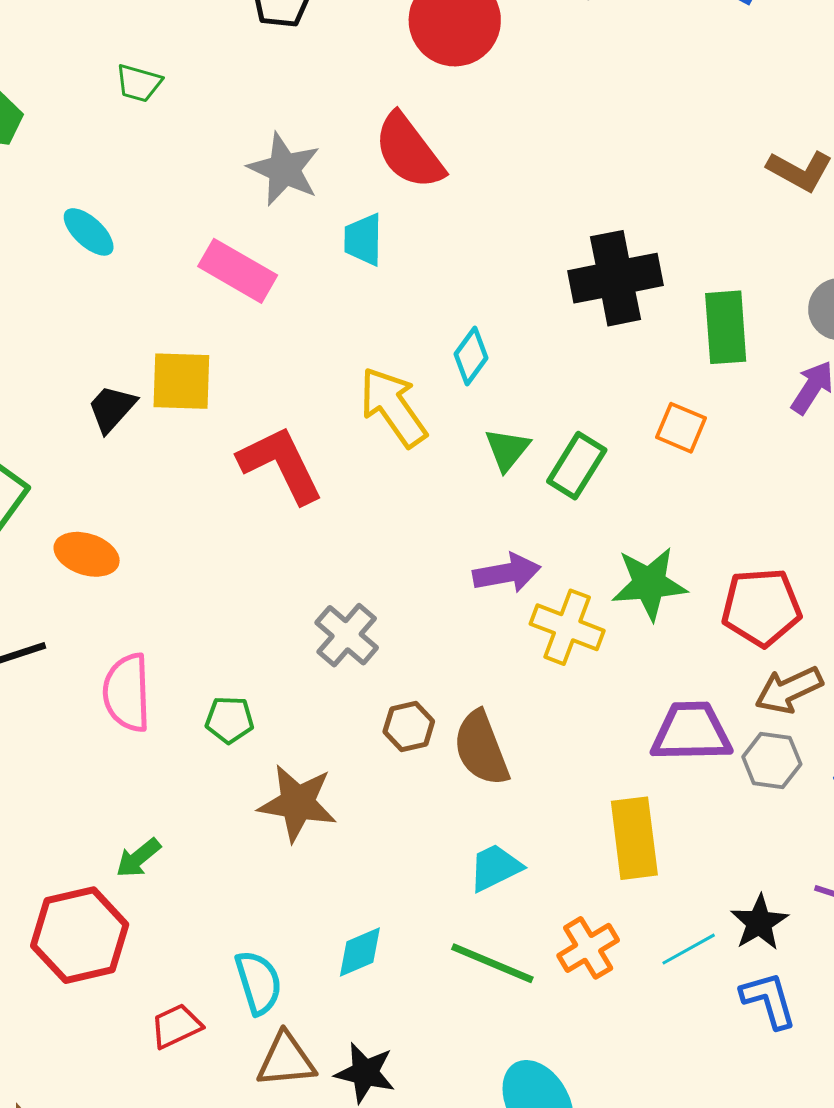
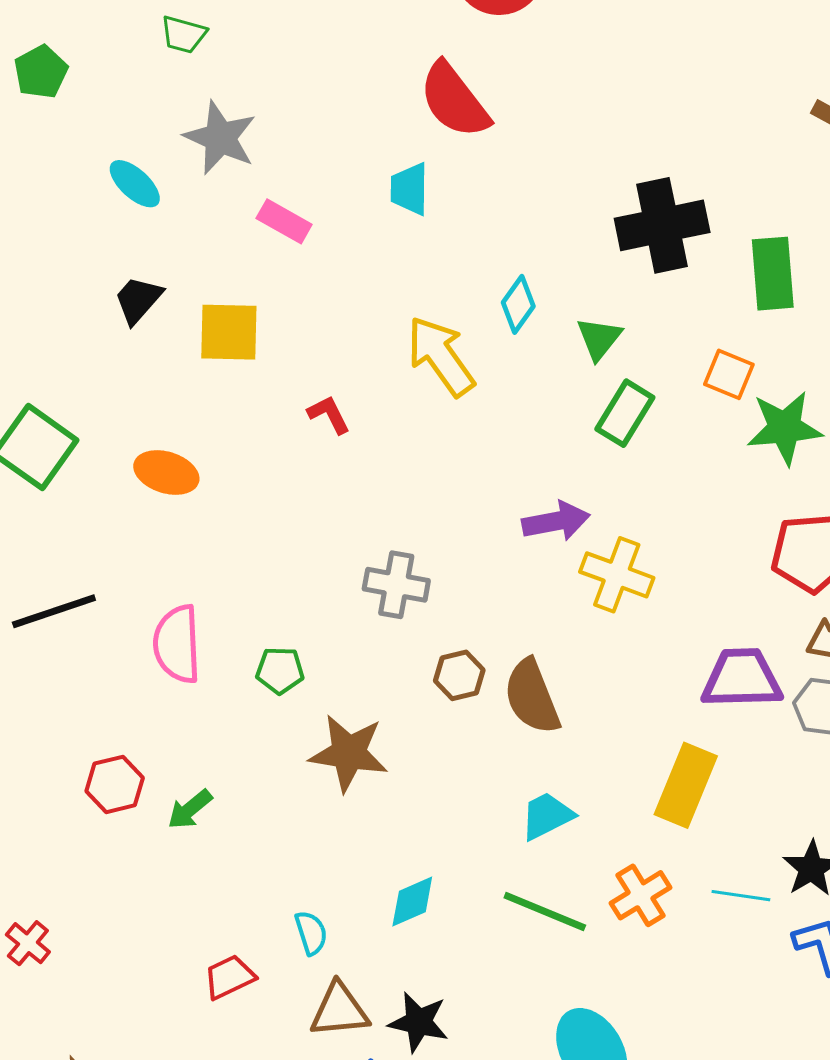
gray star: (284, 169) -> (220, 138), moved
pink rectangle: (238, 271) -> (284, 221), size x0.7
black trapezoid: (112, 408) -> (138, 300), moved
green triangle: (507, 449) -> (599, 338), moved
red L-shape: (281, 464) -> (329, 415), size x0.5
orange ellipse: (87, 554) -> (166, 473), moved
green star: (649, 584) -> (785, 428), moved
gray cross: (347, 635) -> (396, 585), turned -30
yellow rectangle: (634, 838) -> (686, 785), turned 30
red hexagon: (80, 935) -> (115, 784), moved, size x0.6
cyan line: (689, 949) -> (741, 896), turned 38
cyan semicircle: (258, 982) -> (311, 933), size x0.7

